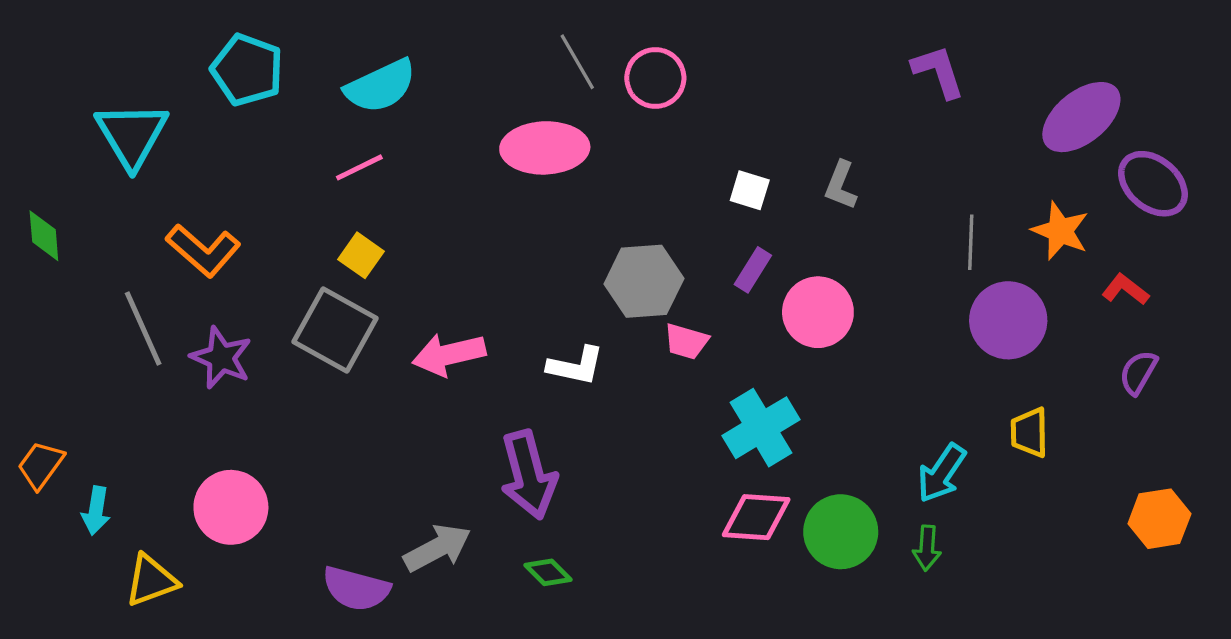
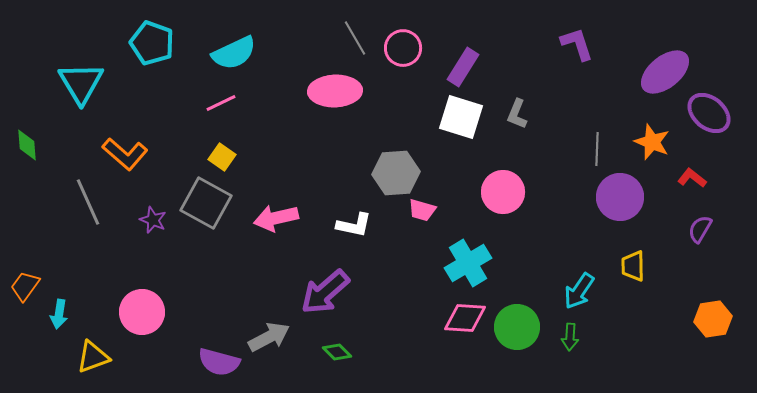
white square: (750, 190) -> (461, 117), size x1.8
purple rectangle: (753, 270) -> (463, 67), moved, size x1.4
purple star: (221, 358) -> (153, 220), moved, size x0.7
purple arrow: (528, 475) -> (325, 292), turned 64

